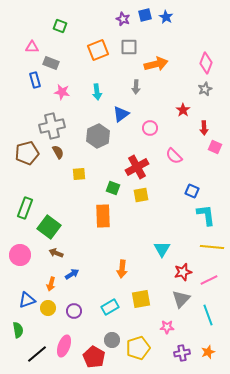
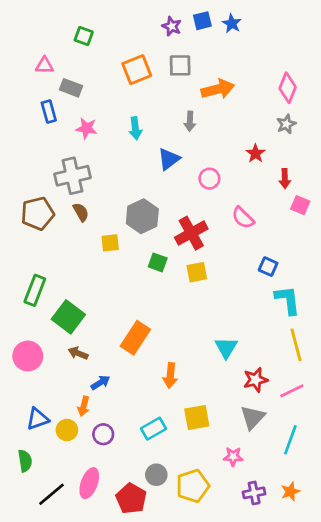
gray hexagon: (98, 136) -> (142, 216), moved
orange rectangle: (103, 216) -> (135, 338), moved, turned 35
yellow line: (212, 247) -> (296, 345), turned 70
orange arrow: (51, 284) -> (84, 406), moved
cyan line: (208, 315) -> (290, 440), turned 40

